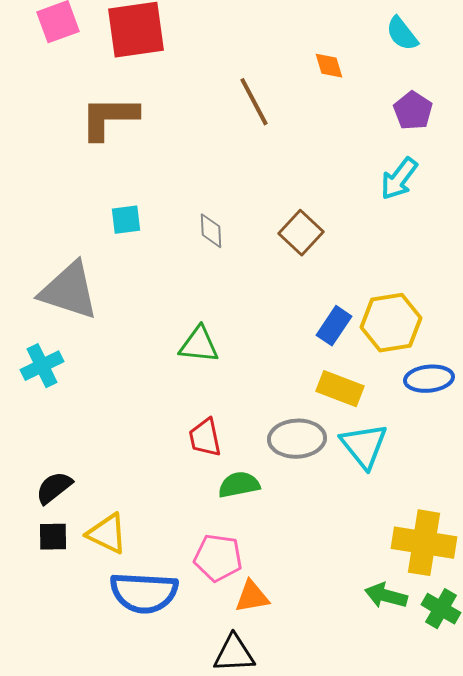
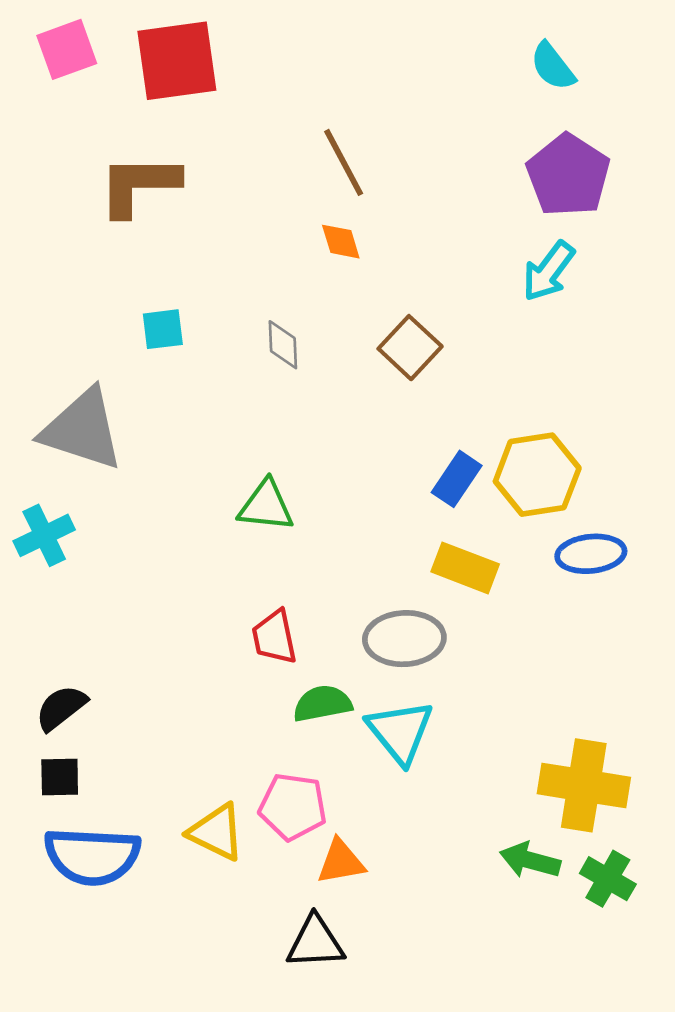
orange diamond: (329, 66) -> (341, 242), moved
purple pentagon: (413, 111) -> (568, 175), size x1.5
cyan triangle: (364, 446) -> (400, 732), moved
yellow triangle: (107, 534) -> (216, 832), moved
blue semicircle: (144, 593) -> (92, 856), moved

